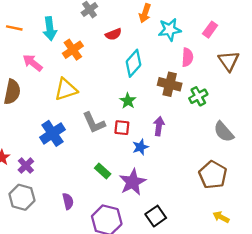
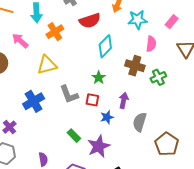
red semicircle: (113, 34) -> (90, 21), size x1.5
gray semicircle: (224, 132) -> (140, 122), moved, turned 54

